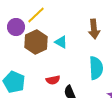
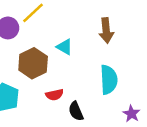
brown hexagon: (36, 42) -> (33, 63), moved

